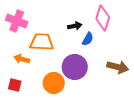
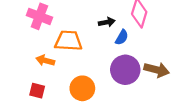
purple circle: (75, 67) -> (125, 70), moved

